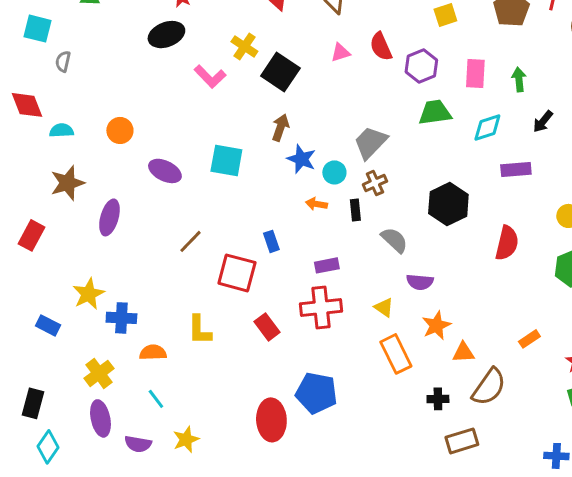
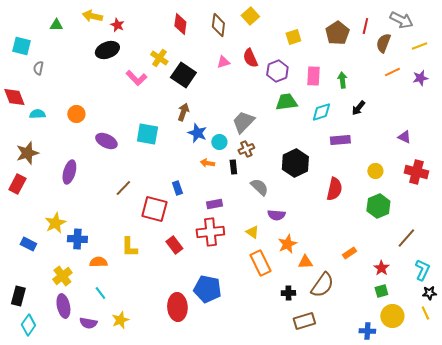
brown star: (67, 183) -> (27, 153), moved

